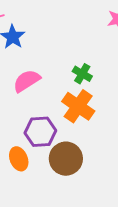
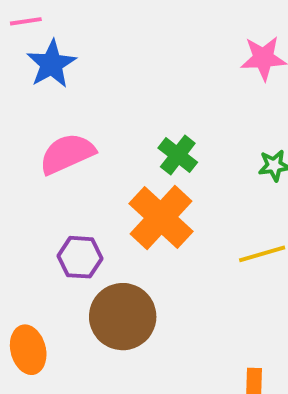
purple hexagon: (40, 132) -> (80, 257), size x0.7
orange ellipse: (19, 159) -> (28, 350), moved

